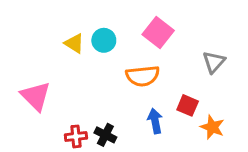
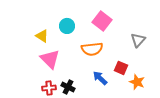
yellow triangle: (74, 43) -> (42, 36), moved
pink triangle: (36, 96) -> (50, 59), moved
blue arrow: (155, 121) -> (100, 78), turned -35

